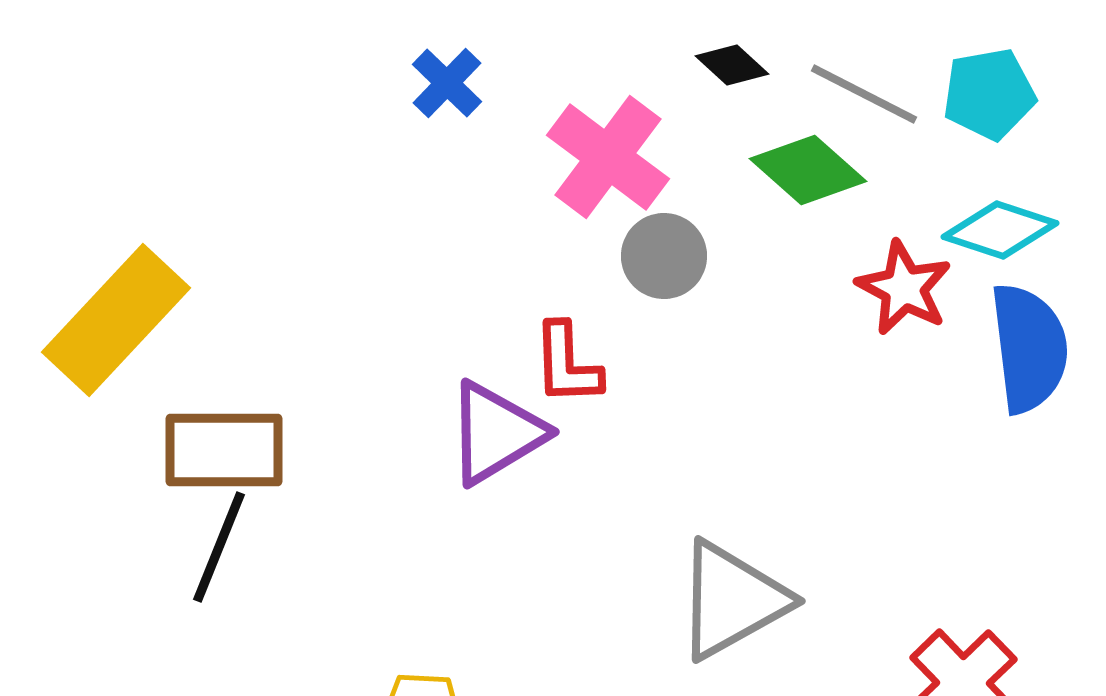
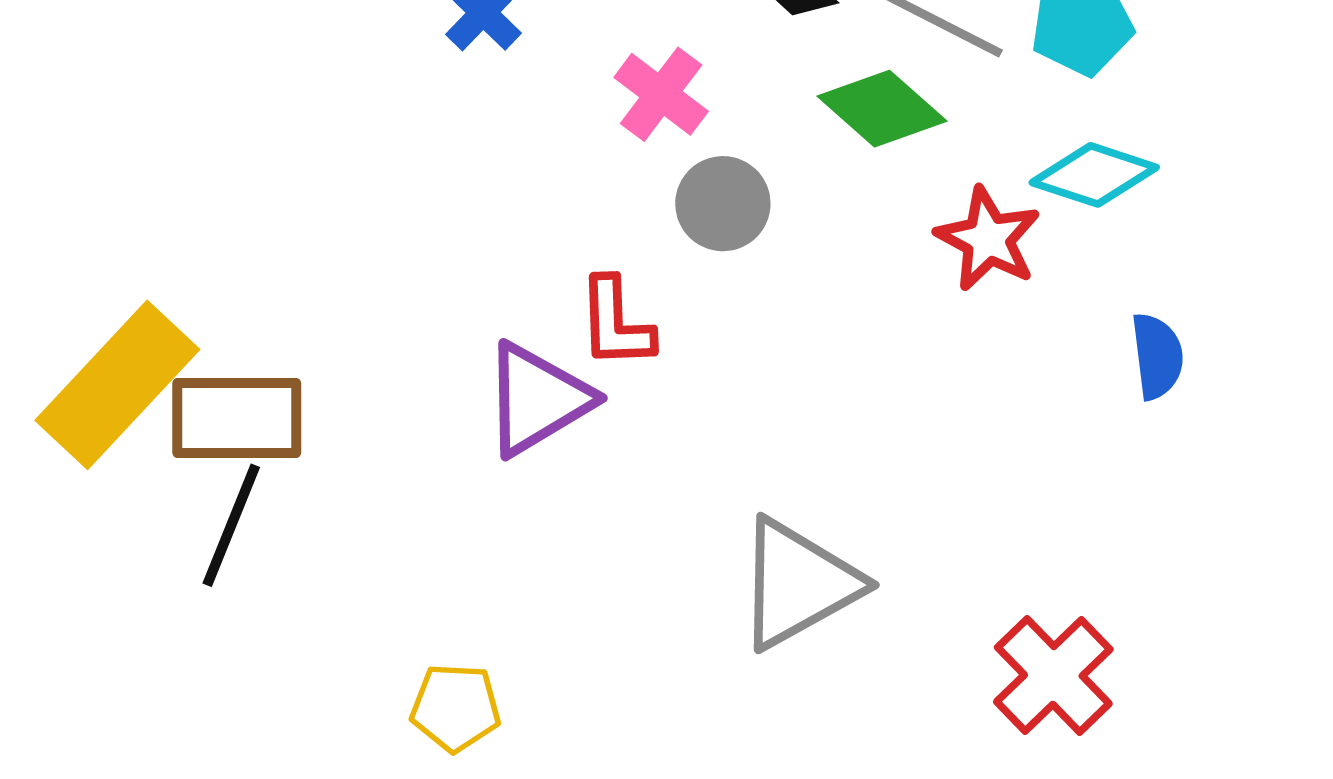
pink cross: (608, 157) -> (661, 94), size x0.7
yellow rectangle: (116, 320) -> (117, 385), moved
blue semicircle: (1029, 348) -> (1157, 356), moved, size x0.6

